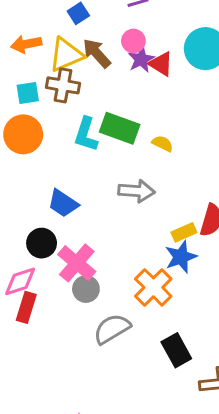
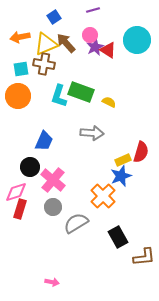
blue trapezoid: (63, 203) -> (44, 141), turned -100
gray circle: (86, 289) -> (53, 207), moved

